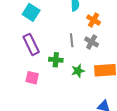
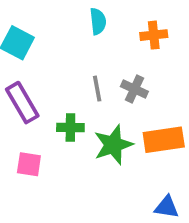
orange cross: (94, 20) -> (154, 35), moved, turned -32
green star: (78, 71) -> (113, 145), size x1.5

